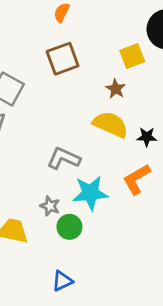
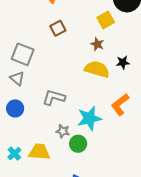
brown square: (63, 59) -> (58, 28), size x0.7
black star: (147, 137) -> (123, 62), moved
gray L-shape: (64, 158) -> (54, 97), moved

